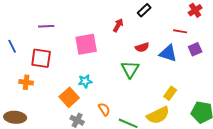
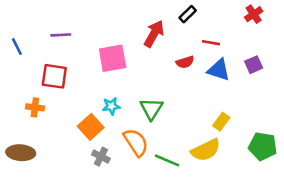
red arrow: (118, 25) -> (154, 34), size x1.5
red line: (180, 31) -> (211, 43), moved
blue line: (12, 46) -> (17, 47), moved
green triangle: (130, 69) -> (151, 109), moved
orange semicircle: (104, 109) -> (136, 142), size x1.6

